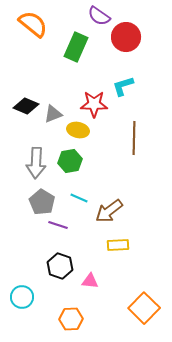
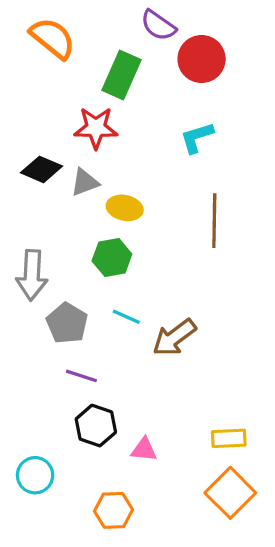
red star: (94, 104) -> (96, 128), moved
gray arrow: (36, 163) -> (32, 275), moved
purple line: (58, 225) -> (81, 376), moved
yellow rectangle: (118, 245) -> (229, 438), moved

